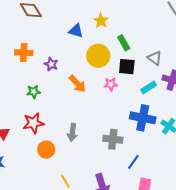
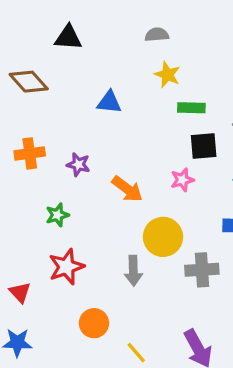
yellow star: (101, 21) -> (167, 75), moved
green rectangle: (124, 43) -> (191, 108), turned -49
yellow circle: (98, 56) -> (163, 237), moved
orange circle: (46, 150) -> (94, 323), moved

